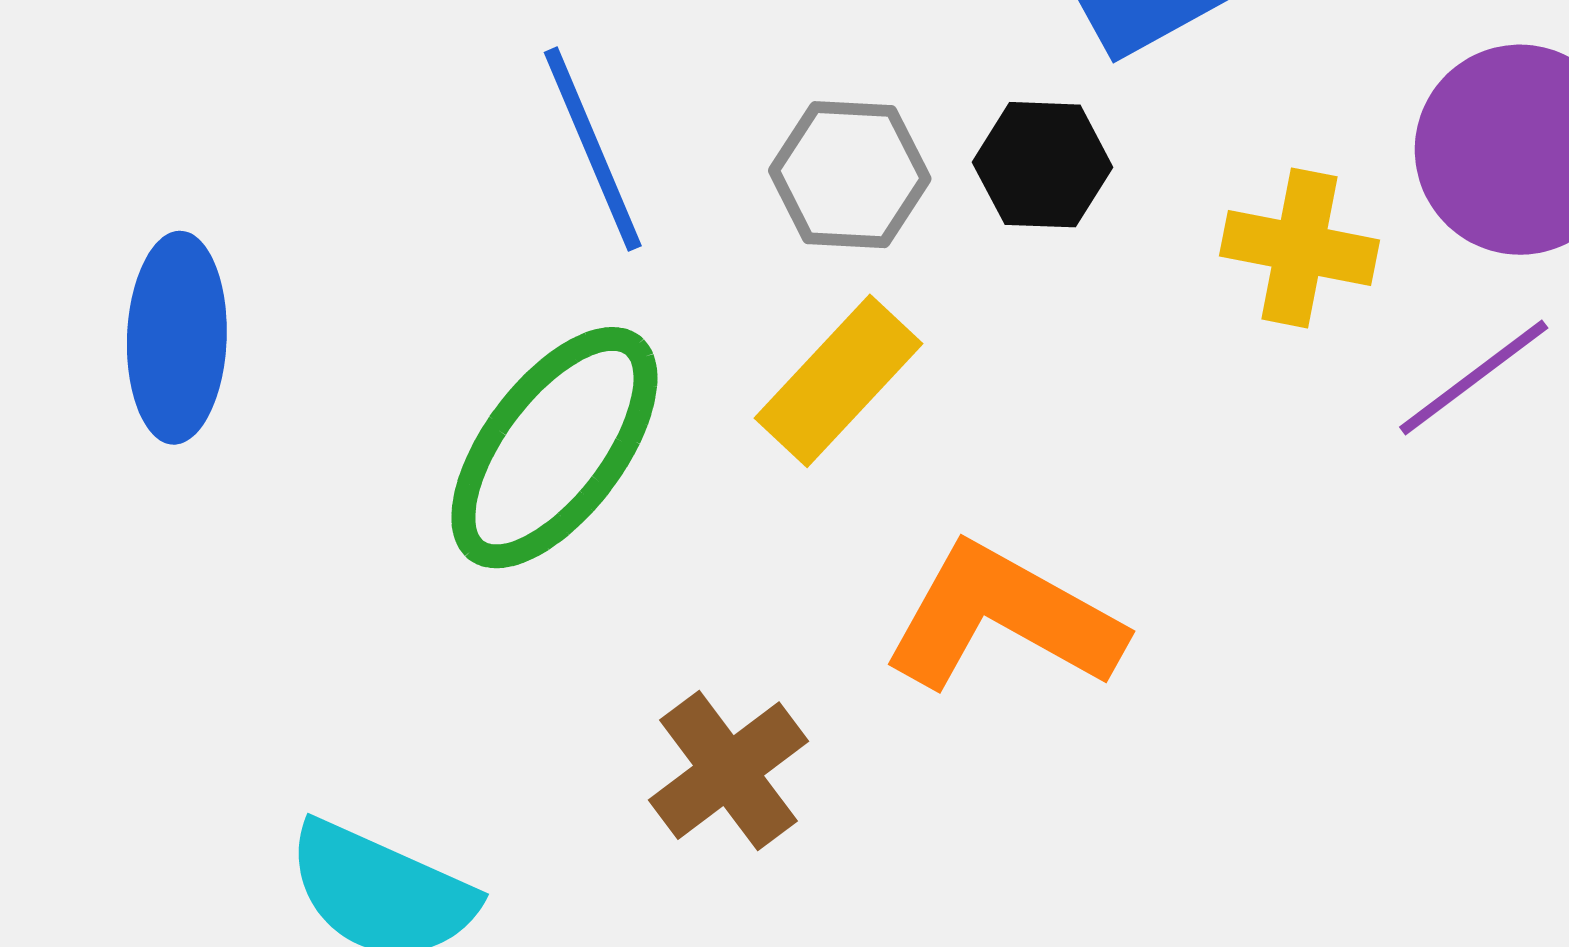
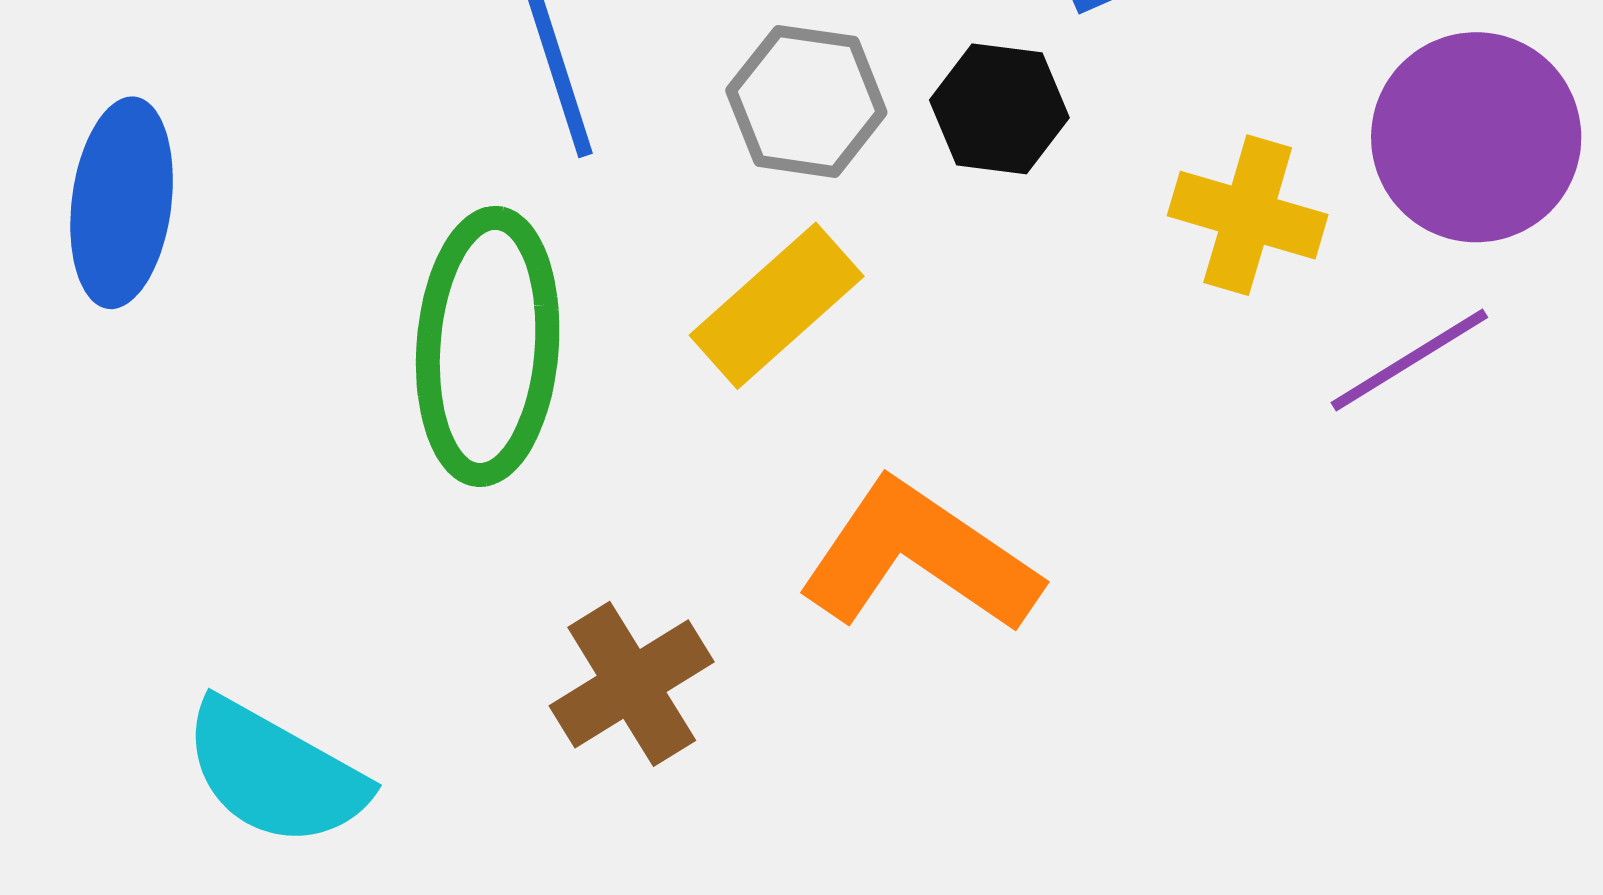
green ellipse: (554, 448) -> (488, 346), turned -38

